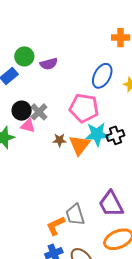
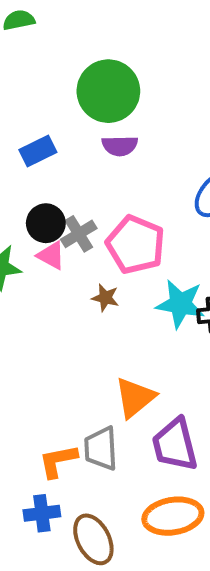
green circle: (24, 56) -> (108, 91), moved, size x1.6
pink pentagon: (84, 108) -> (136, 245), moved
orange triangle: (80, 145) -> (135, 398), moved

